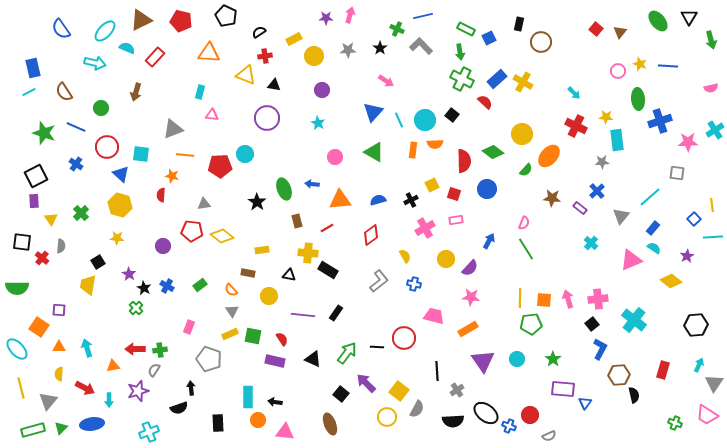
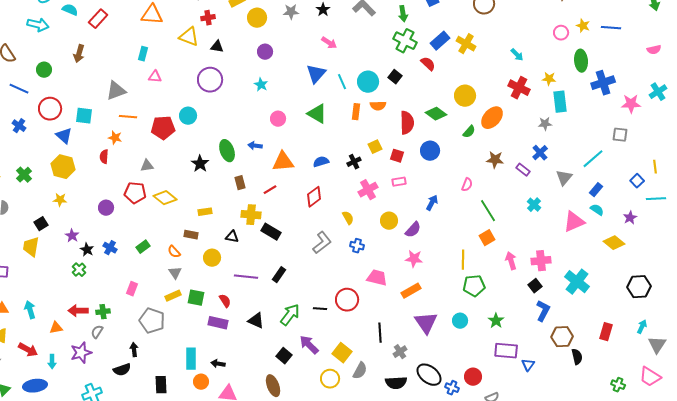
green line: (526, 249) -> (488, 211), moved
orange square: (544, 300) -> (487, 238), moved, turned -35

